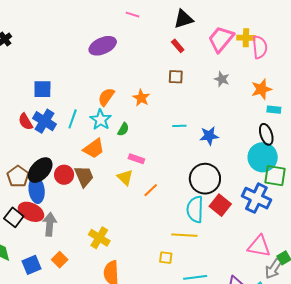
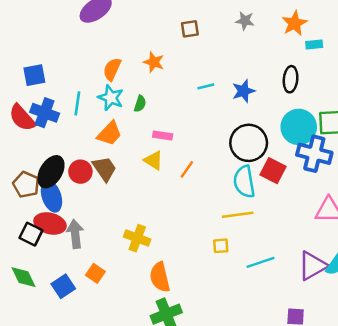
red semicircle: (25, 122) -> (22, 118), size x1.4
black ellipse: (266, 134) -> (291, 79), moved, turned 35
cyan circle: (263, 157) -> (299, 127), moved

